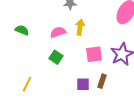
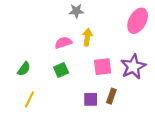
green semicircle: (22, 30) -> (24, 69), moved, turned 104
green square: (56, 57) -> (61, 70), turned 32

